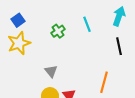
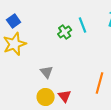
green cross: (58, 31) -> (65, 32), moved

